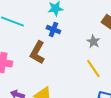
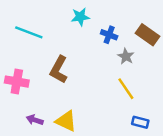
blue cross: (53, 29) -> (109, 35), moved

